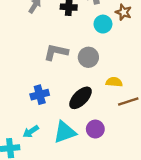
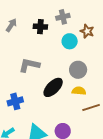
gray circle: (88, 57) -> (78, 70), moved
black ellipse: (81, 98) -> (53, 87), moved

